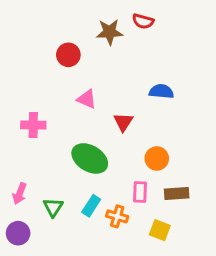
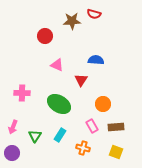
blue semicircle: (161, 91) -> (96, 60), moved
pink cross: (33, 125) -> (22, 93), moved
pink rectangle: (140, 192) -> (92, 126), turned -32
orange cross: (117, 216) -> (83, 148), moved
yellow square: (160, 230) -> (116, 152), moved

